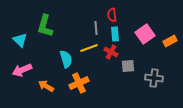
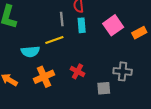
red cross: (111, 52) -> (77, 71), moved
cyan semicircle: (66, 59) -> (30, 52), turned 102
gray square: (128, 66) -> (104, 88), moved

